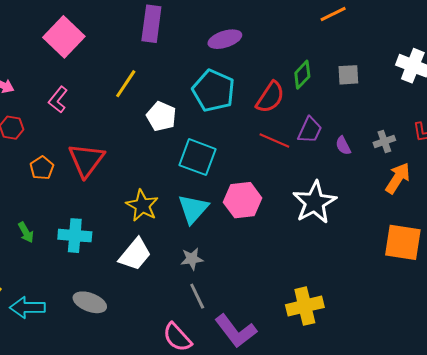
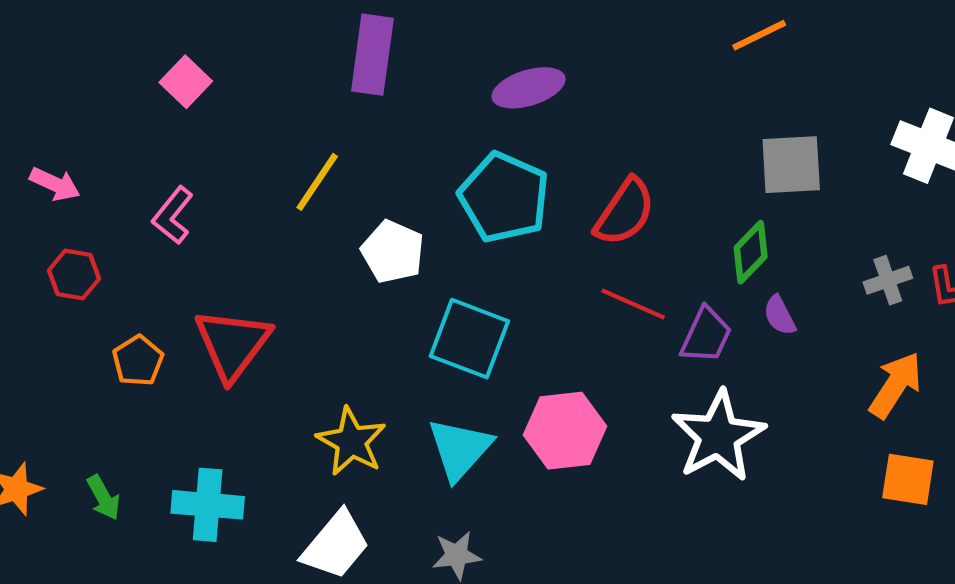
pink square: (64, 37) -> (186, 82), size x0.6
green diamond: (302, 75) -> (751, 252), moved
gray square: (348, 75) -> (791, 165), size x1.4
purple trapezoid: (310, 130) -> (706, 335), moved
gray cross: (384, 141) -> (888, 280), moved
orange square: (403, 242) -> (908, 479), moved, size x0.7

